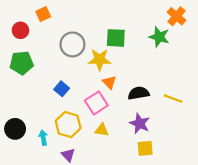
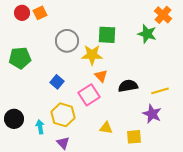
red circle: (20, 30) -> (22, 13), moved
yellow line: (173, 99) -> (160, 91), turned -36
purple star: (140, 123) -> (152, 114), moved
yellow triangle: (102, 130) -> (106, 128), moved

